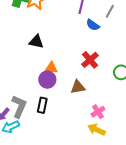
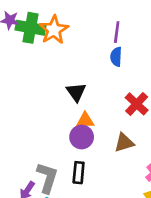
blue semicircle: (93, 25) -> (116, 57), moved, turned 64
black triangle: (36, 42) -> (76, 92), moved, turned 49

